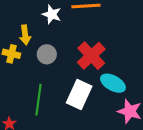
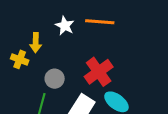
gray circle: (47, 54) -> (55, 79), moved

